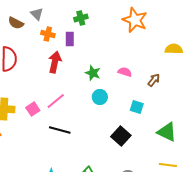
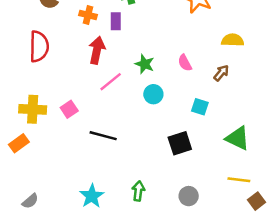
yellow semicircle: (174, 49) -> (233, 40), moved
pink semicircle: (125, 72) -> (185, 63), turned -136
pink line: (56, 101) -> (111, 82), moved
black square: (121, 136) -> (180, 143), turned 30

